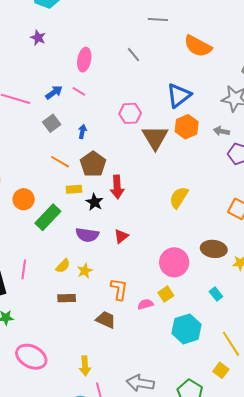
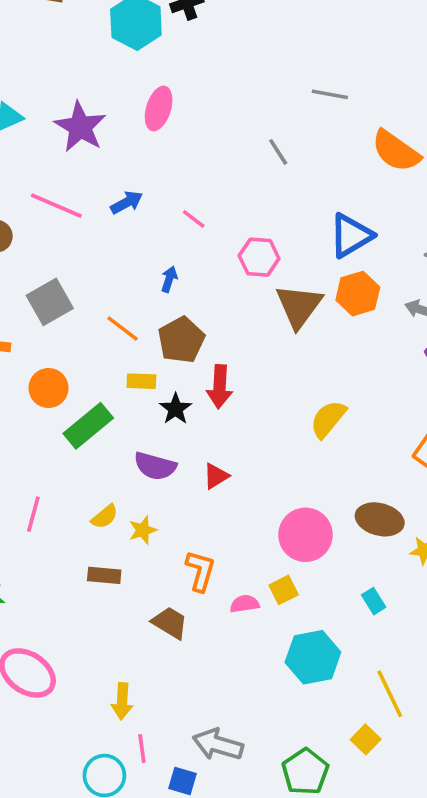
purple star: (38, 38) -> (80, 127), moved, size x1.8
pink ellipse: (84, 60) -> (159, 108), moved
pink line: (79, 91) -> (194, 219), moved
gray square: (52, 123) -> (50, 302), moved, size x1.4

